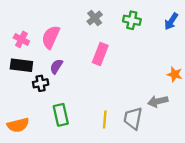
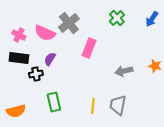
gray cross: (95, 18) -> (69, 23), moved, size x1.5
green cross: (132, 20) -> (117, 18), turned 35
pink semicircle: (51, 37) -> (45, 33), turned -90
gray arrow: (158, 101) -> (124, 71), moved

